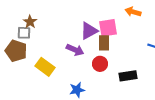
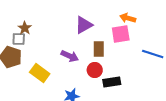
pink square: (108, 28) -> (121, 34), moved
purple triangle: (89, 31) -> (84, 25), moved
black rectangle: (128, 76) -> (112, 82), moved

